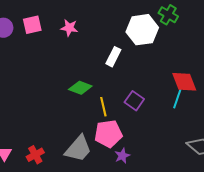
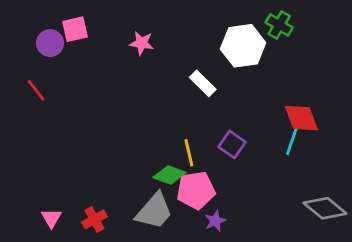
pink square: (32, 25) -> (75, 29), moved
white rectangle: (113, 57) -> (203, 83), turned -72
green diamond: (80, 88) -> (169, 175), moved

